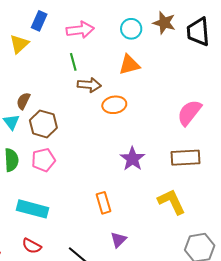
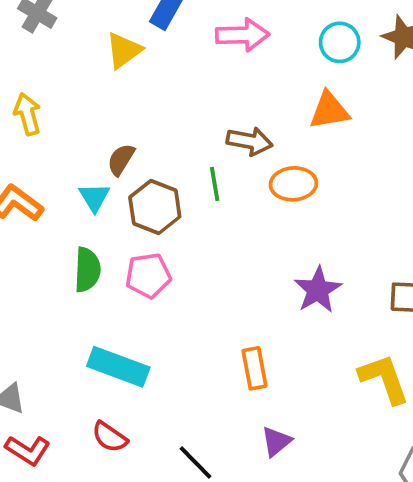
green line: (73, 62) -> (215, 184), moved

